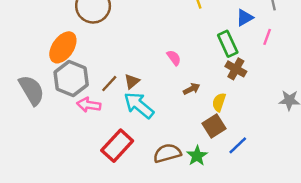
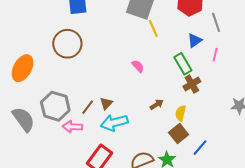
orange ellipse: (63, 47) -> (23, 68), moved
pink semicircle: (174, 58) -> (138, 66), moved
brown cross: (236, 69) -> (192, 84), turned 36
cyan arrow: (139, 105) -> (114, 123), turned -48

